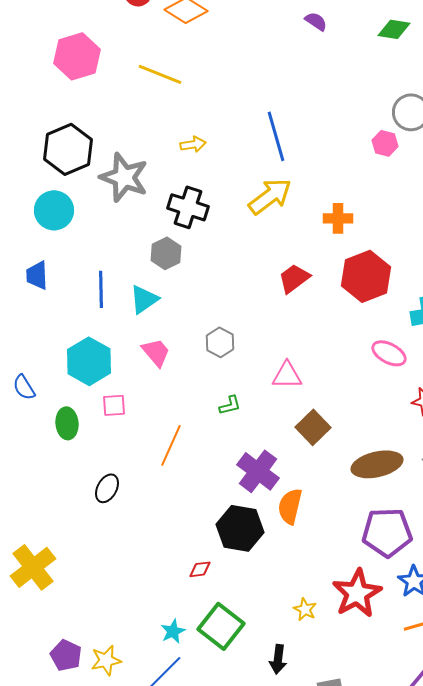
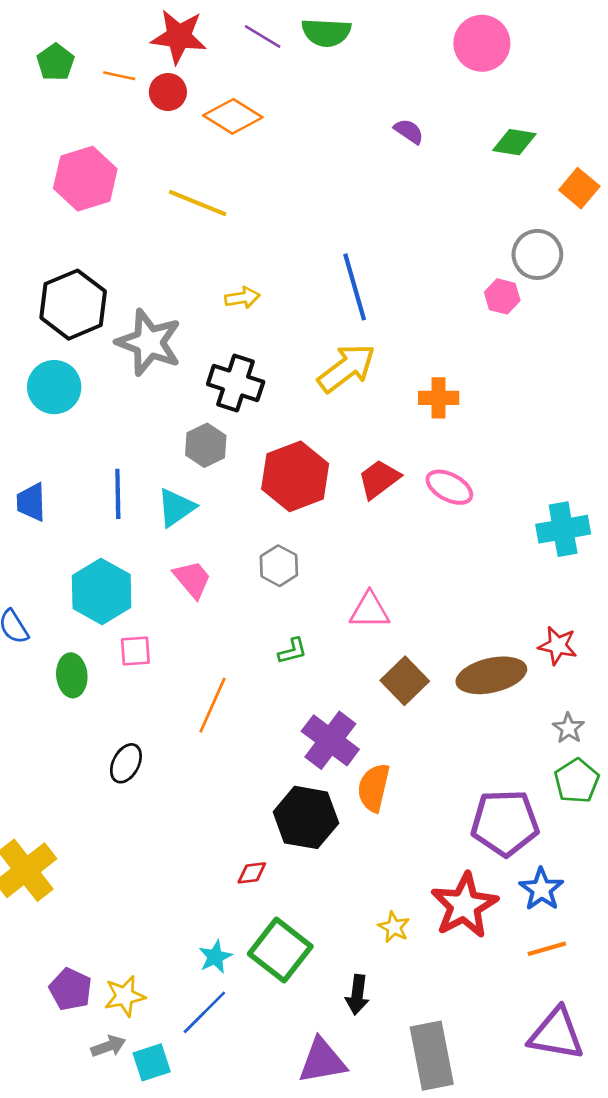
blue trapezoid: (37, 275) -> (31, 502), moved
red hexagon: (366, 276) -> (295, 476), moved
pink ellipse: (389, 353) -> (449, 487), moved
brown ellipse: (377, 464) -> (491, 675), moved

